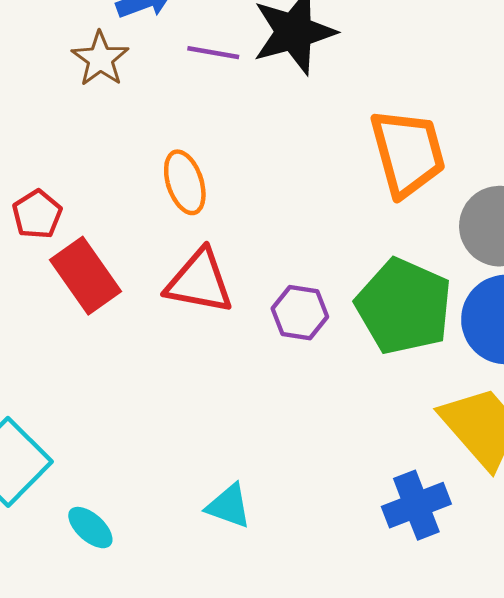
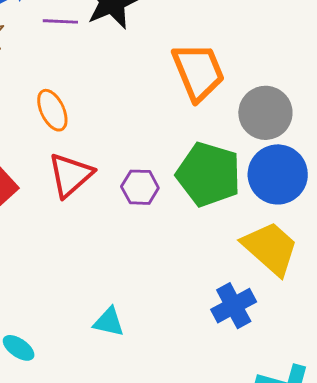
red triangle: (199, 282) -> (70, 175), turned -45

